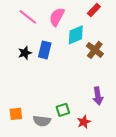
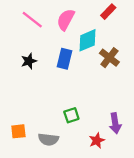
blue rectangle: (45, 50) -> (65, 59), moved
purple arrow: (98, 96) -> (115, 123), moved
green square: (63, 110) -> (71, 115), moved

